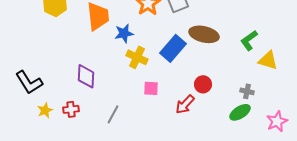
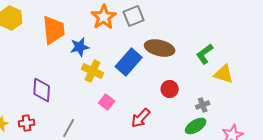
red circle: (203, 84) -> (170, 89), moved
pink square: (151, 88) -> (107, 102), turned 35
gray cross: (247, 91) -> (203, 105), turned -32

